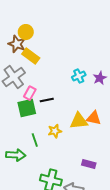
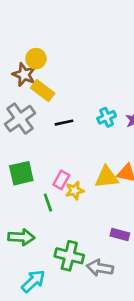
pink rectangle: (30, 93) -> (61, 180), moved
black line: (47, 100) -> (64, 123), moved
green square: (27, 108) -> (21, 173), moved
green arrow: (16, 155) -> (21, 237), moved

